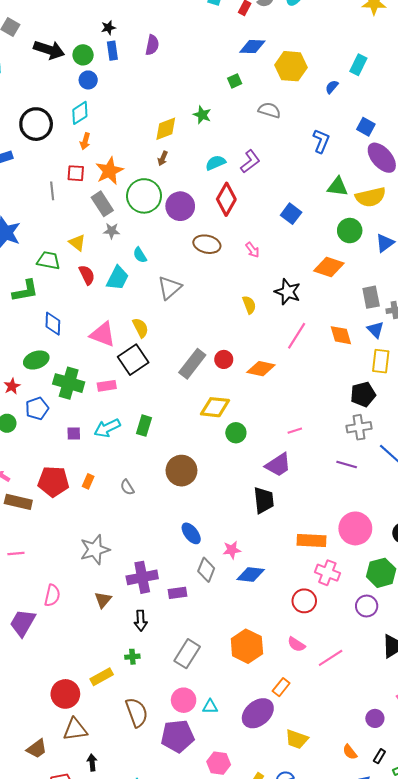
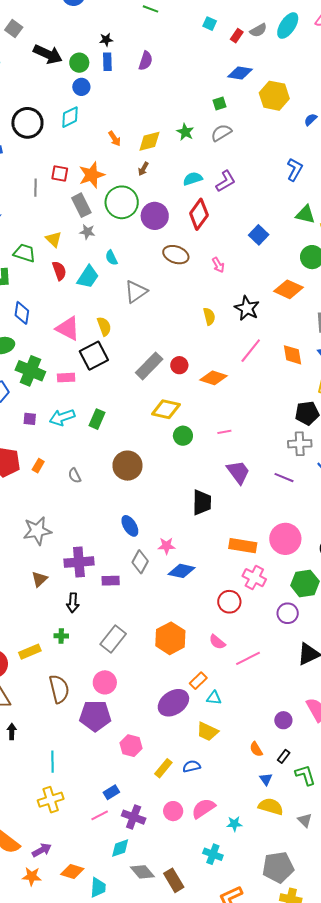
gray semicircle: (269, 110) -> (221, 133), moved, turned -55
orange arrow: (85, 141) -> (115, 139), moved, turned -56
pink line: (295, 431) -> (224, 432), moved
purple trapezoid: (278, 465) -> (238, 472), moved, turned -100
cyan triangle: (210, 707) -> (214, 698), moved

